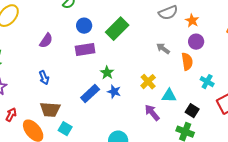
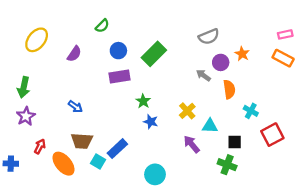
orange star: (192, 21) -> (242, 54), moved
purple semicircle: (46, 41) -> (74, 54), moved
purple circle: (196, 42) -> (221, 62), moved
blue arrow: (44, 78) -> (75, 107), turned -32
blue rectangle: (90, 94) -> (117, 149), moved
black square: (192, 111) -> (235, 142), turned -32

